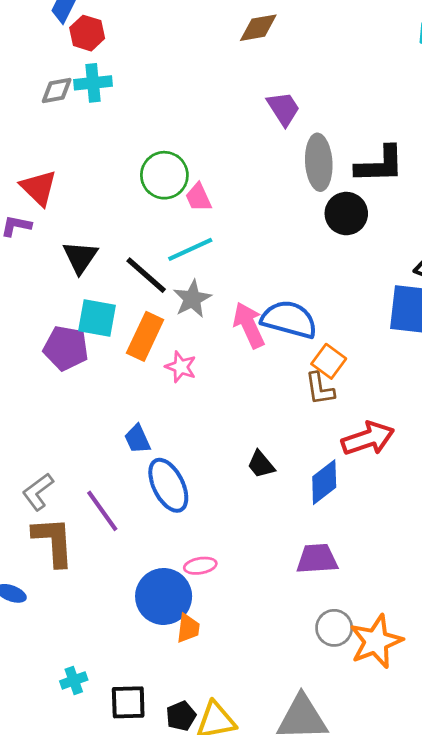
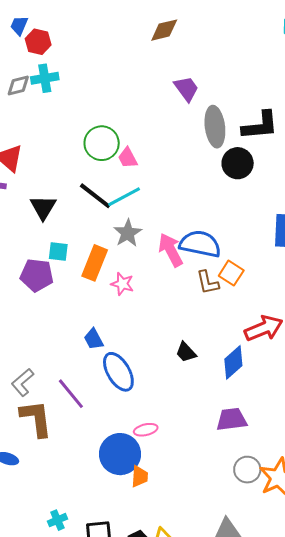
black line: (146, 275) -> (95, 196), moved
cyan square: (97, 318) -> (58, 252), size x0.7
brown L-shape: (320, 389) -> (208, 282), moved

